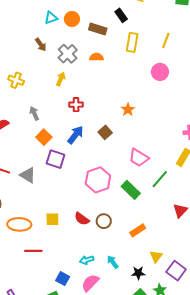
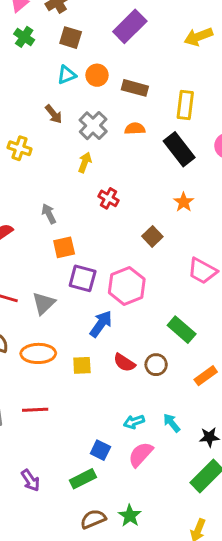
black rectangle: (121, 15) -> (179, 149), moved, size x1.6
yellow cross: (16, 80) -> (20, 148), moved
red cross: (76, 105) -> (109, 198), turned 32
blue arrow: (75, 135) -> (101, 324), moved
orange square: (44, 137) -> (64, 247), turned 35
gray triangle: (28, 175) -> (44, 303), turned 48
pink hexagon: (98, 180) -> (127, 286), moved
green rectangle: (131, 190) -> (182, 330), moved
orange ellipse: (19, 224) -> (38, 353), moved
red line: (33, 251) -> (35, 410), moved

